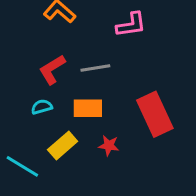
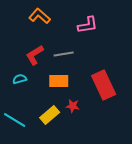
cyan semicircle: (42, 107) -> (20, 79), moved
yellow rectangle: (63, 146) -> (50, 115), moved

